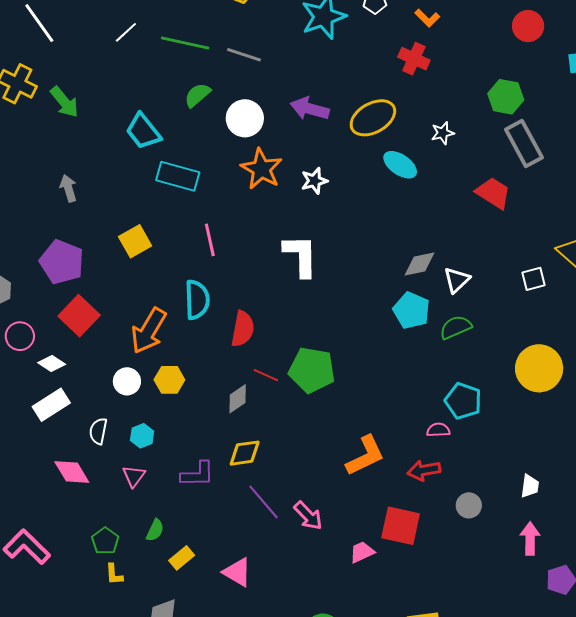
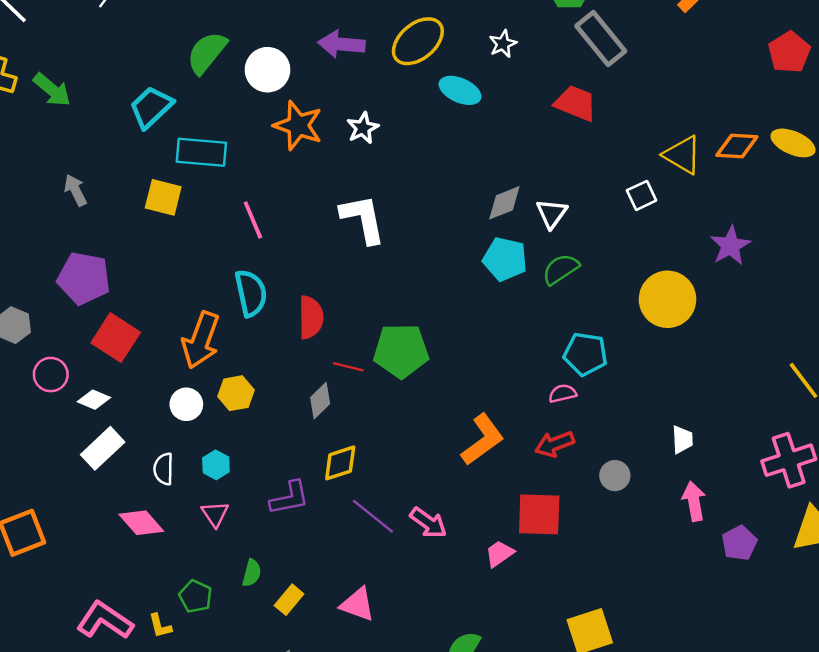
green semicircle: (197, 95) -> (207, 53), size x1.4
cyan trapezoid: (143, 131) -> (151, 107), turned 96
yellow square: (135, 241) -> (163, 197), moved, turned -36
yellow L-shape: (114, 574) -> (160, 626), moved

